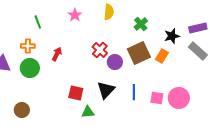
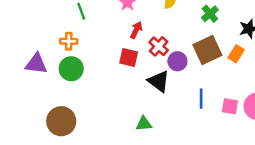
red arrow: (57, 54) -> (136, 30), moved
black triangle: (106, 90) -> (159, 81), moved, turned -36
red square: (76, 93) -> (129, 58), moved
brown circle: (22, 110) -> (61, 121), size x1.5

